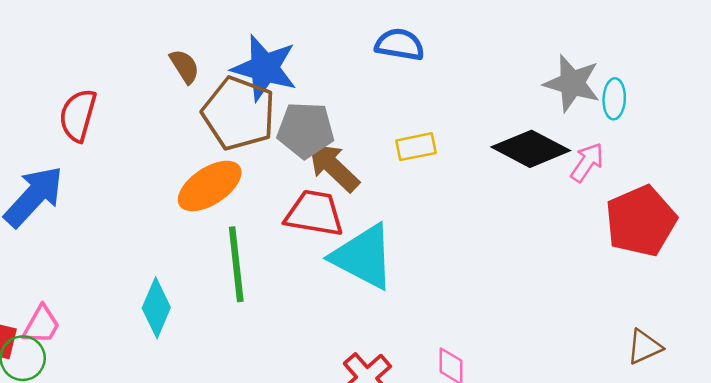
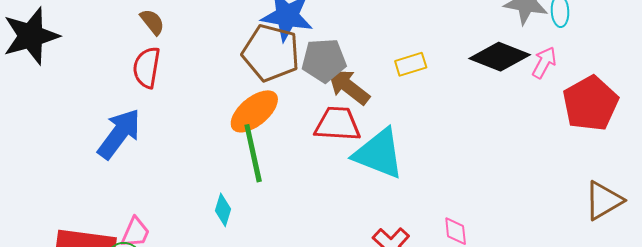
brown semicircle: (184, 66) -> (152, 22), moved
green line: (236, 264) -> (253, 153), moved
cyan diamond: (156, 308) -> (223, 210), size x0.7
brown triangle: (644, 347) -> (604, 201), size x1.4

